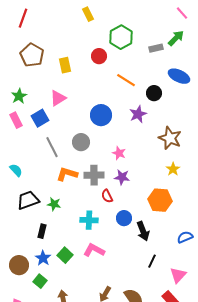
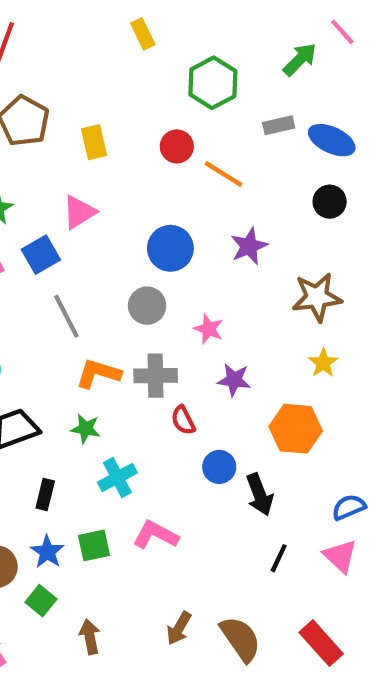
green arrow: (176, 38) -> (300, 59), moved
gray rectangle: (156, 48) -> (279, 125), moved
red circle: (99, 56) -> (177, 146), moved
blue ellipse: (179, 76) -> (332, 140), moved
black circle: (154, 93) -> (330, 202), moved
brown star: (170, 138) -> (317, 297), turned -30
gray circle: (81, 142) -> (147, 306), moved
purple star: (122, 177) -> (234, 380), moved
green star: (54, 204) -> (86, 429), moved
cyan cross: (89, 220) -> (117, 478), moved, turned -30
green square: (65, 255) -> (94, 545), turned 35
pink triangle: (178, 275) -> (340, 556), moved, turned -30

